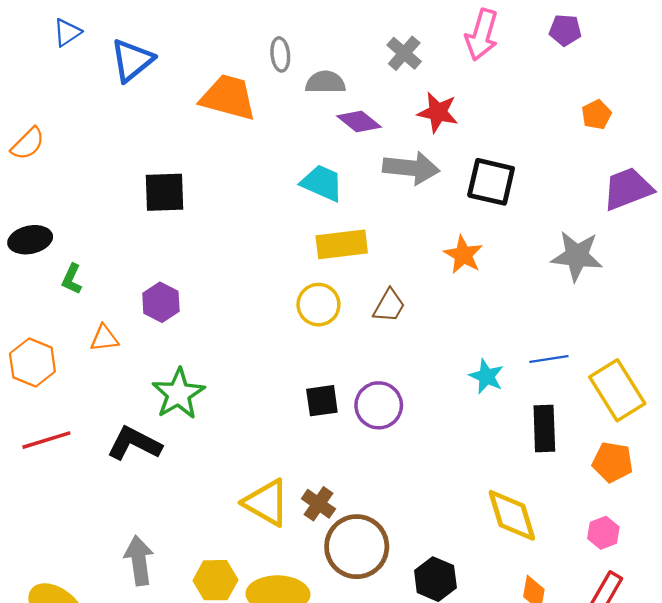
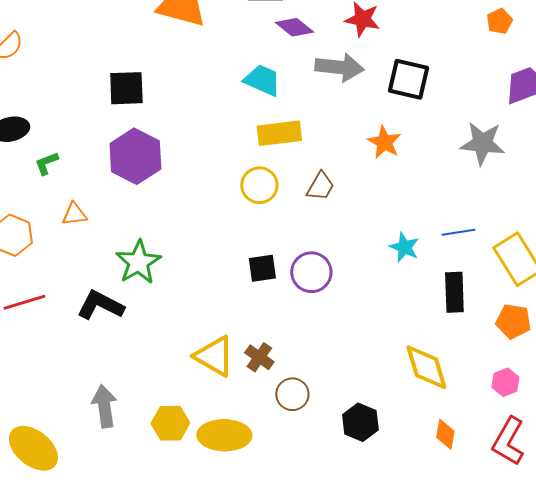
green L-shape: (72, 279) -> (46, 163), turned 44
purple hexagon: (161, 302) -> (135, 156), moved, size x1.6
brown circle: (357, 547) -> (292, 394), size x0.6

